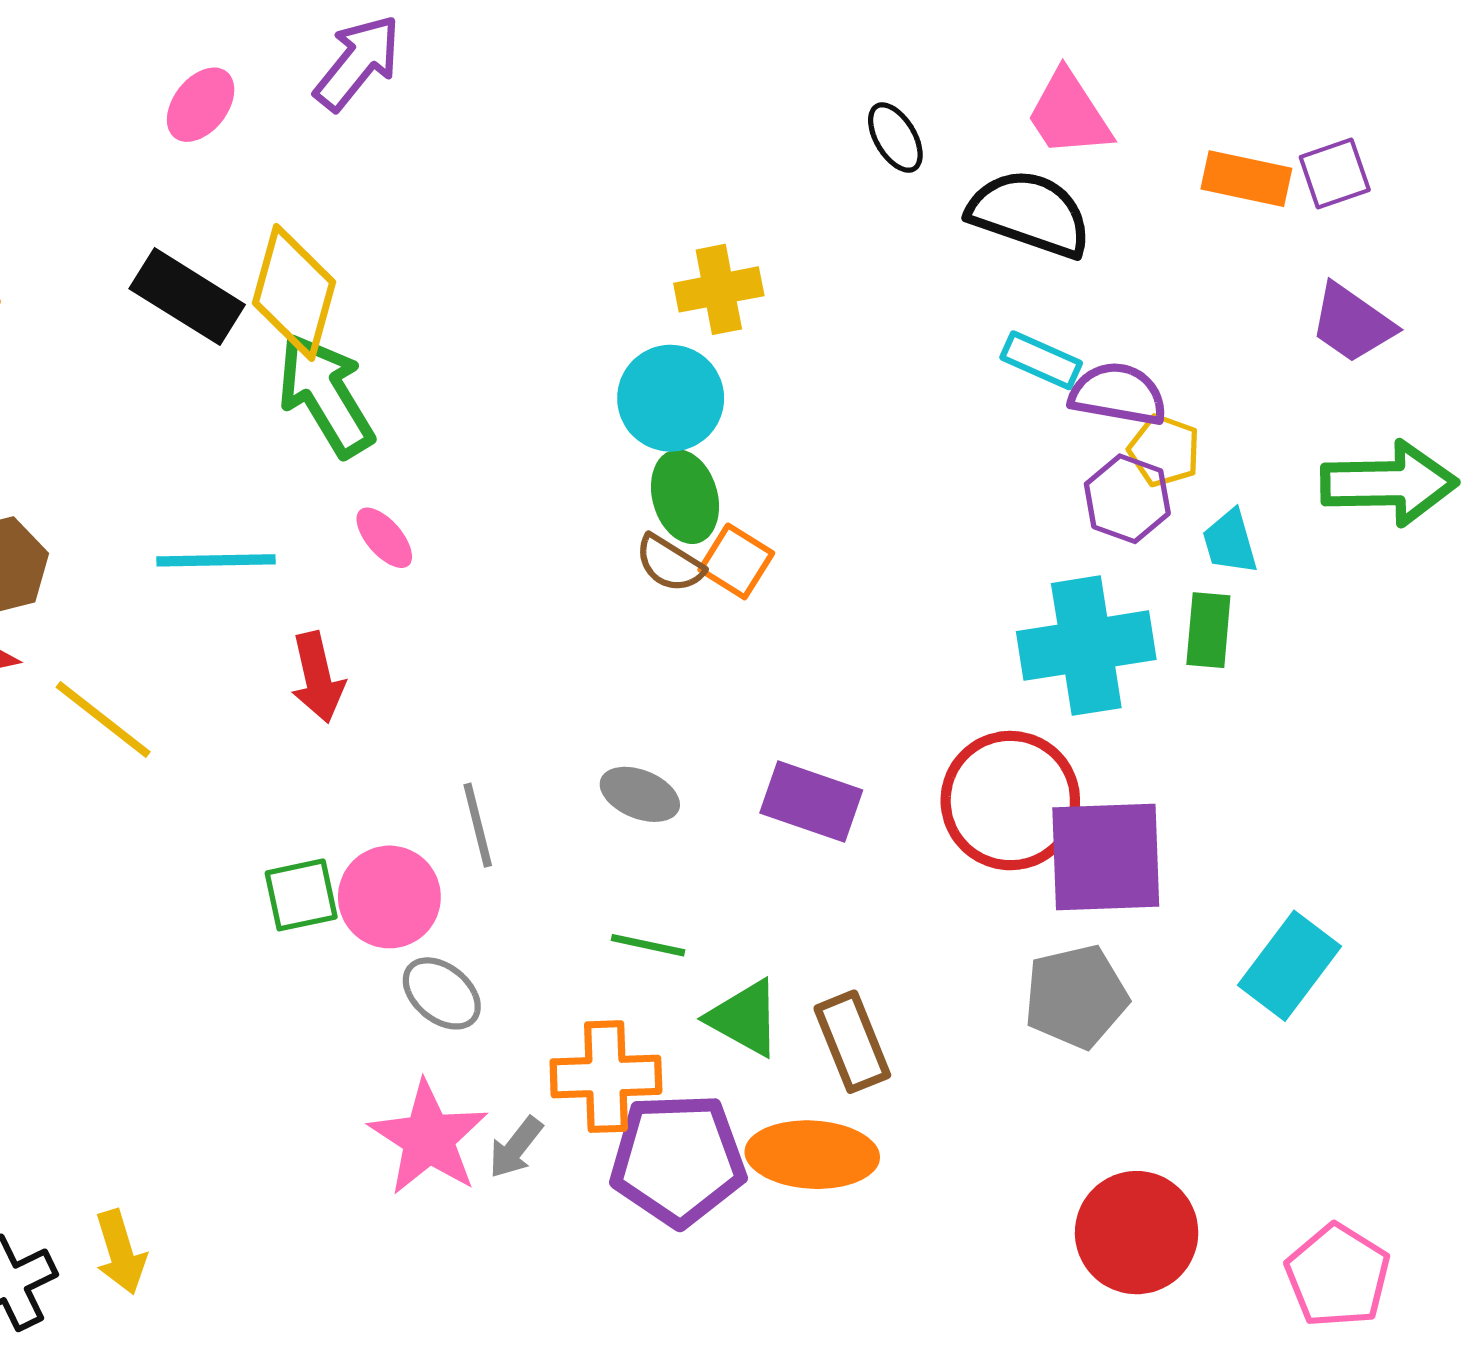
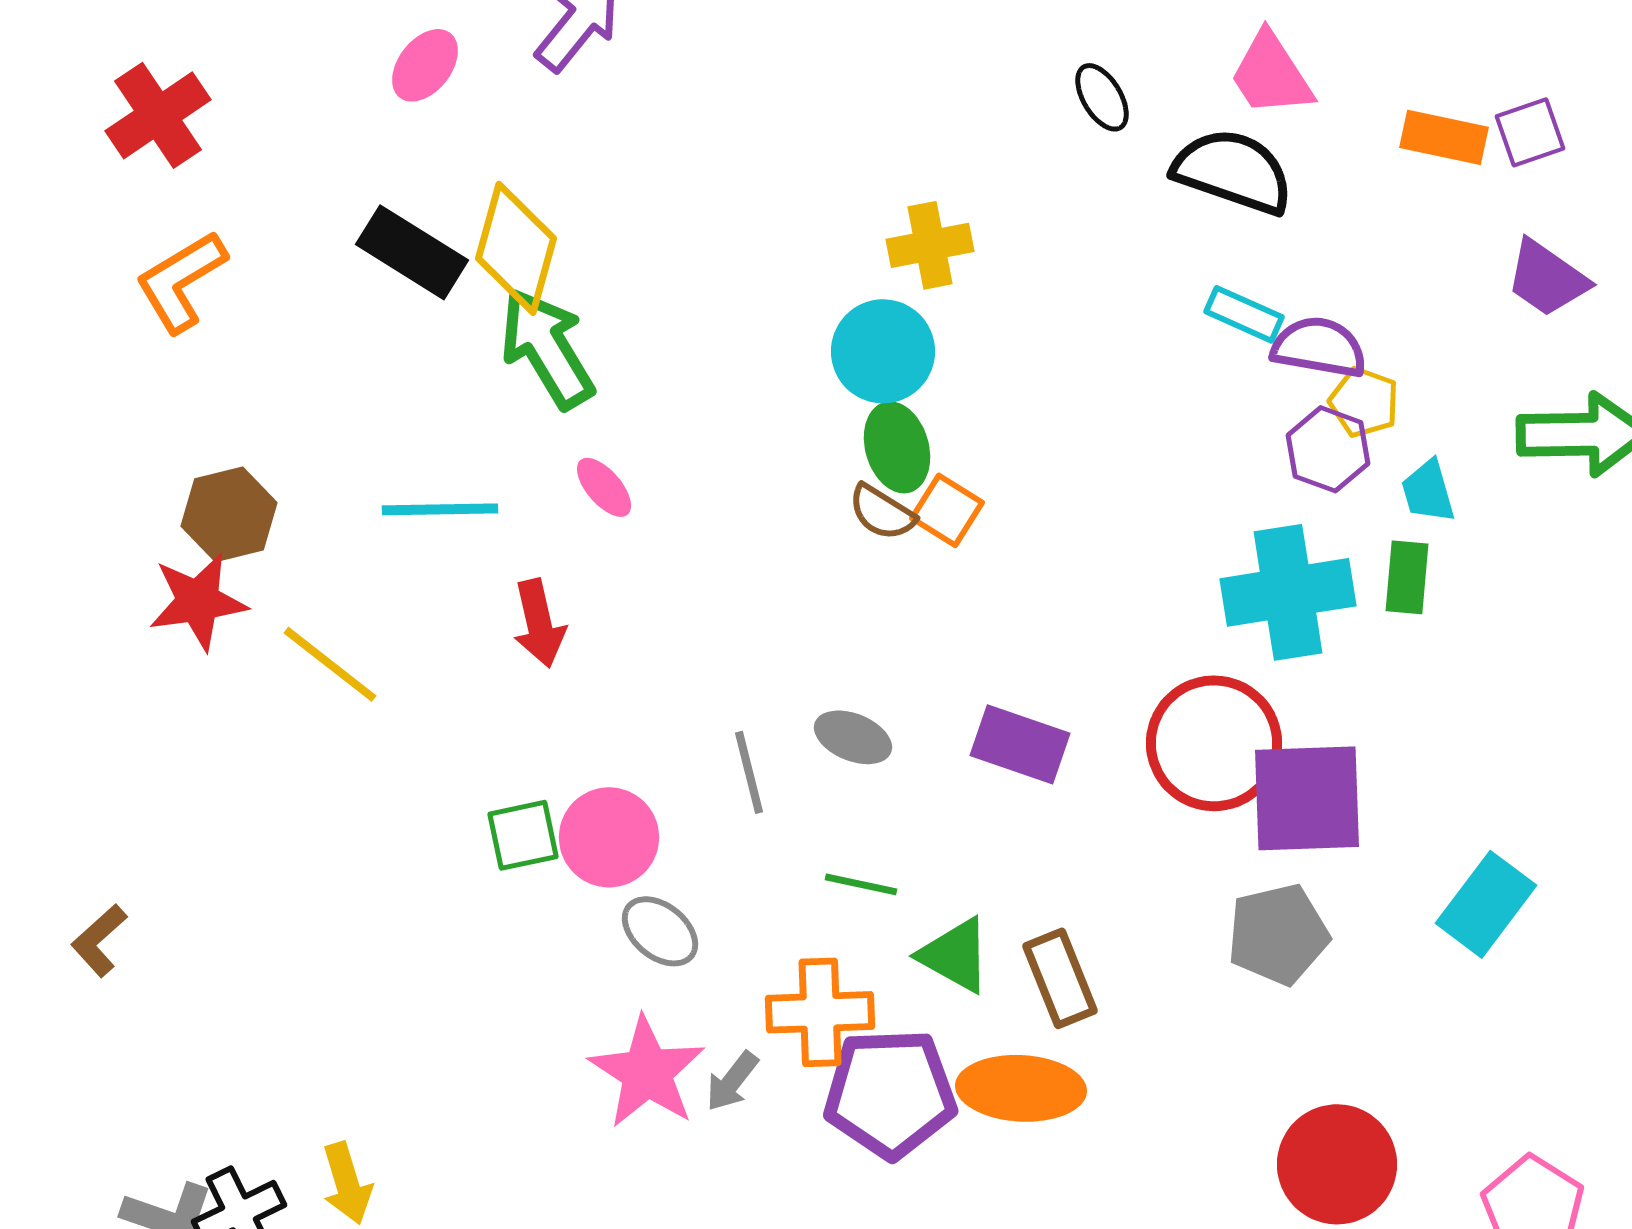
gray line: (478, 825) -> (749, 772), moved

